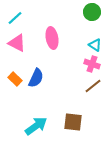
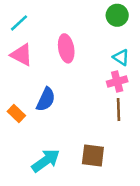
pink cross: (92, 64) -> (117, 82), turned -35
orange rectangle: (15, 79) -> (16, 113), moved
brown line: (93, 86) -> (118, 110), turned -54

